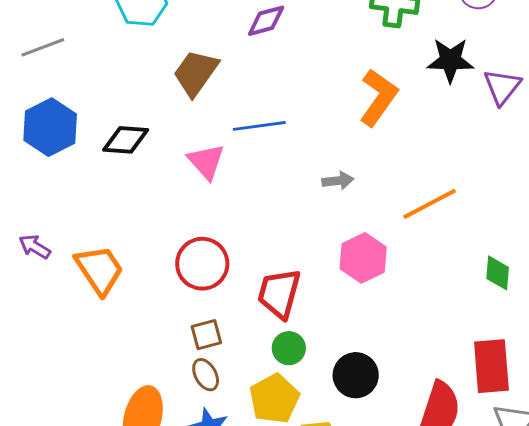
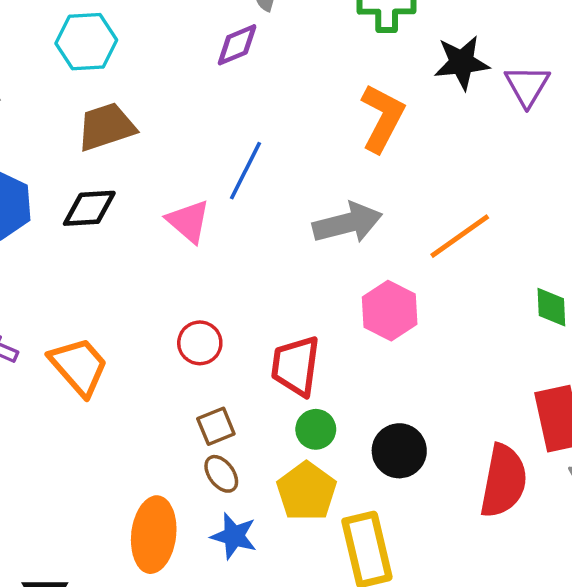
brown trapezoid: (196, 73) -> (106, 127), moved, turned 44
blue line: (259, 126) -> (246, 171), turned -48
gray arrow: (338, 181) -> (347, 223), size x1.8
red circle: (202, 264) -> (200, 343), size x0.7

